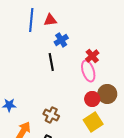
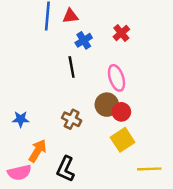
red cross: (92, 56) -> (121, 33), moved
brown circle: (107, 94) -> (107, 105), moved
brown cross: (51, 115) -> (72, 119), moved

